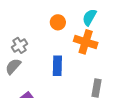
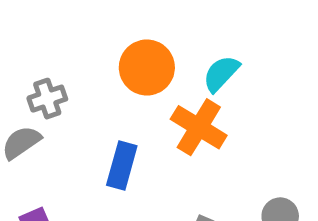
orange circle: (58, 22) -> (147, 68), size x1.5

